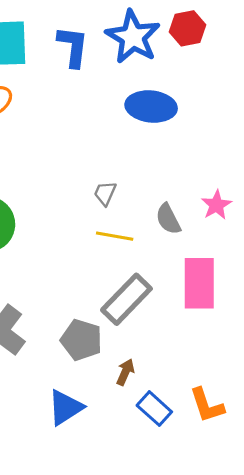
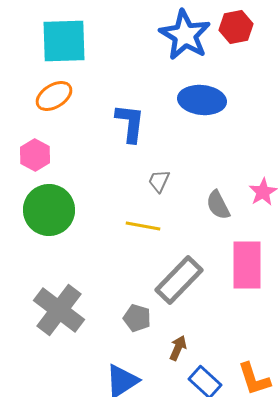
blue L-shape: (73, 47) -> (130, 123), moved
yellow line: (115, 236) -> (143, 226), moved
gray pentagon: (81, 340) -> (137, 318), size x0.7

